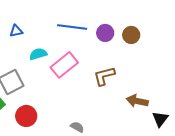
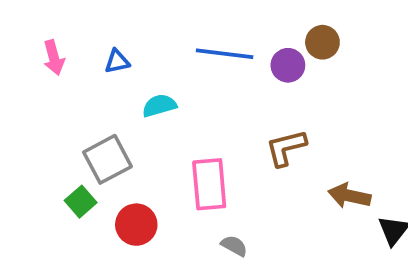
brown circle: (131, 35) -> (322, 42), moved
pink rectangle: (64, 65) -> (209, 184), moved, turned -56

